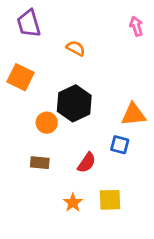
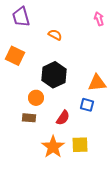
orange circle: (47, 123) -> (36, 98), moved
orange star: (73, 203) -> (53, 147), size x1.6

